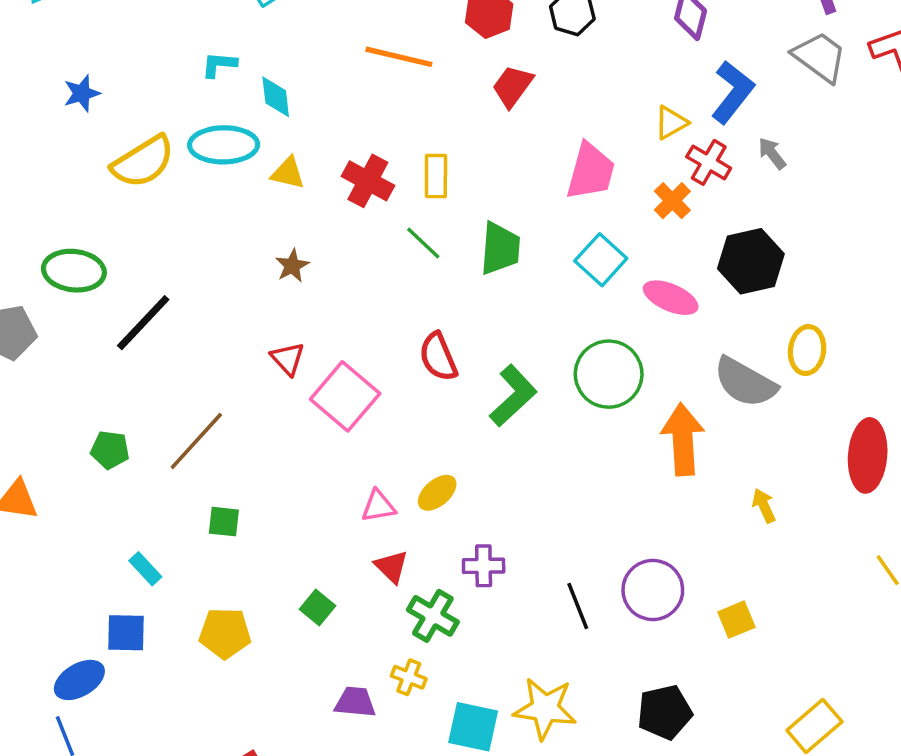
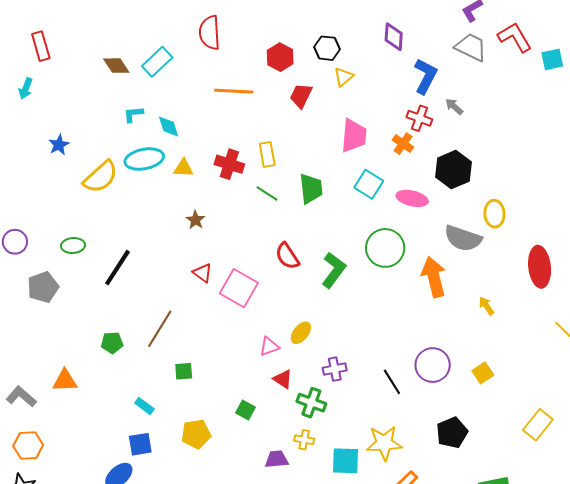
yellow triangle: (671, 123) -> (344, 77), moved
green ellipse: (74, 271) -> (73, 246), size x0.7

